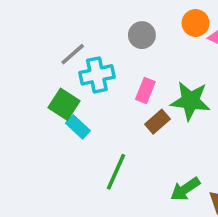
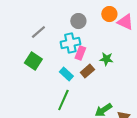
cyan cross: (97, 75) -> (70, 43), moved
green star: (190, 101) -> (106, 59), size x0.6
cyan rectangle: (78, 127) -> (66, 74), moved

